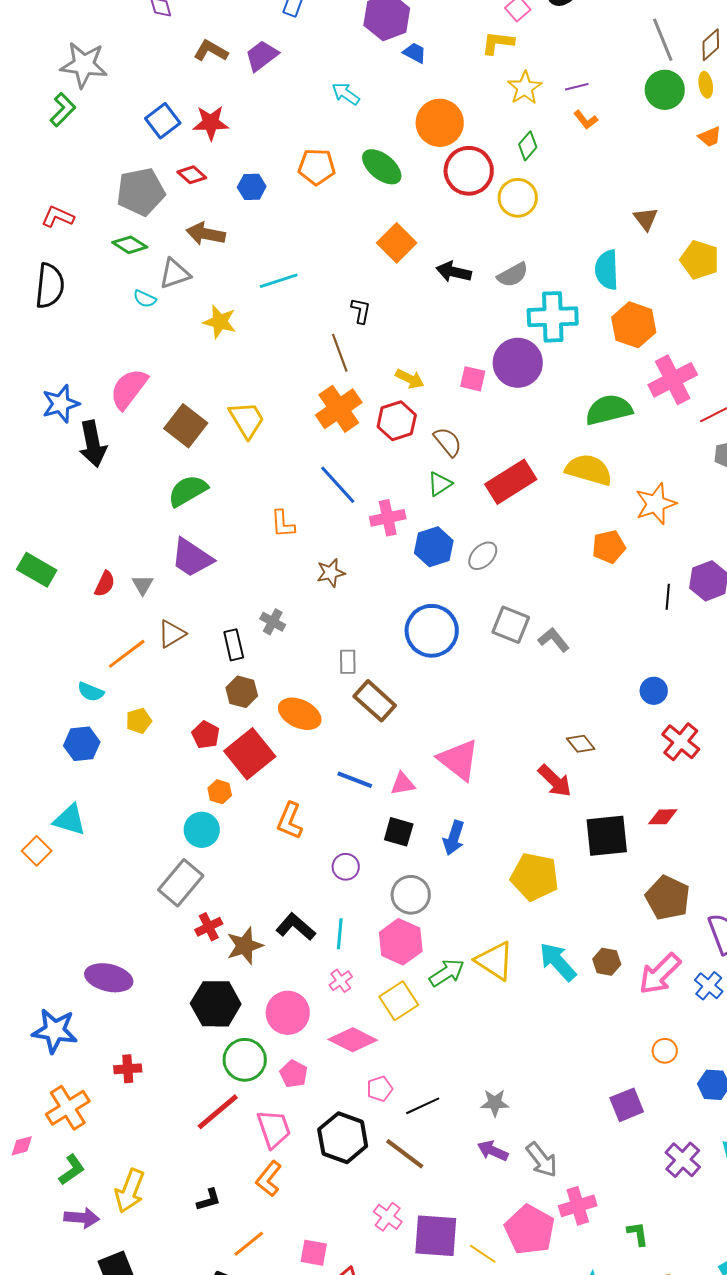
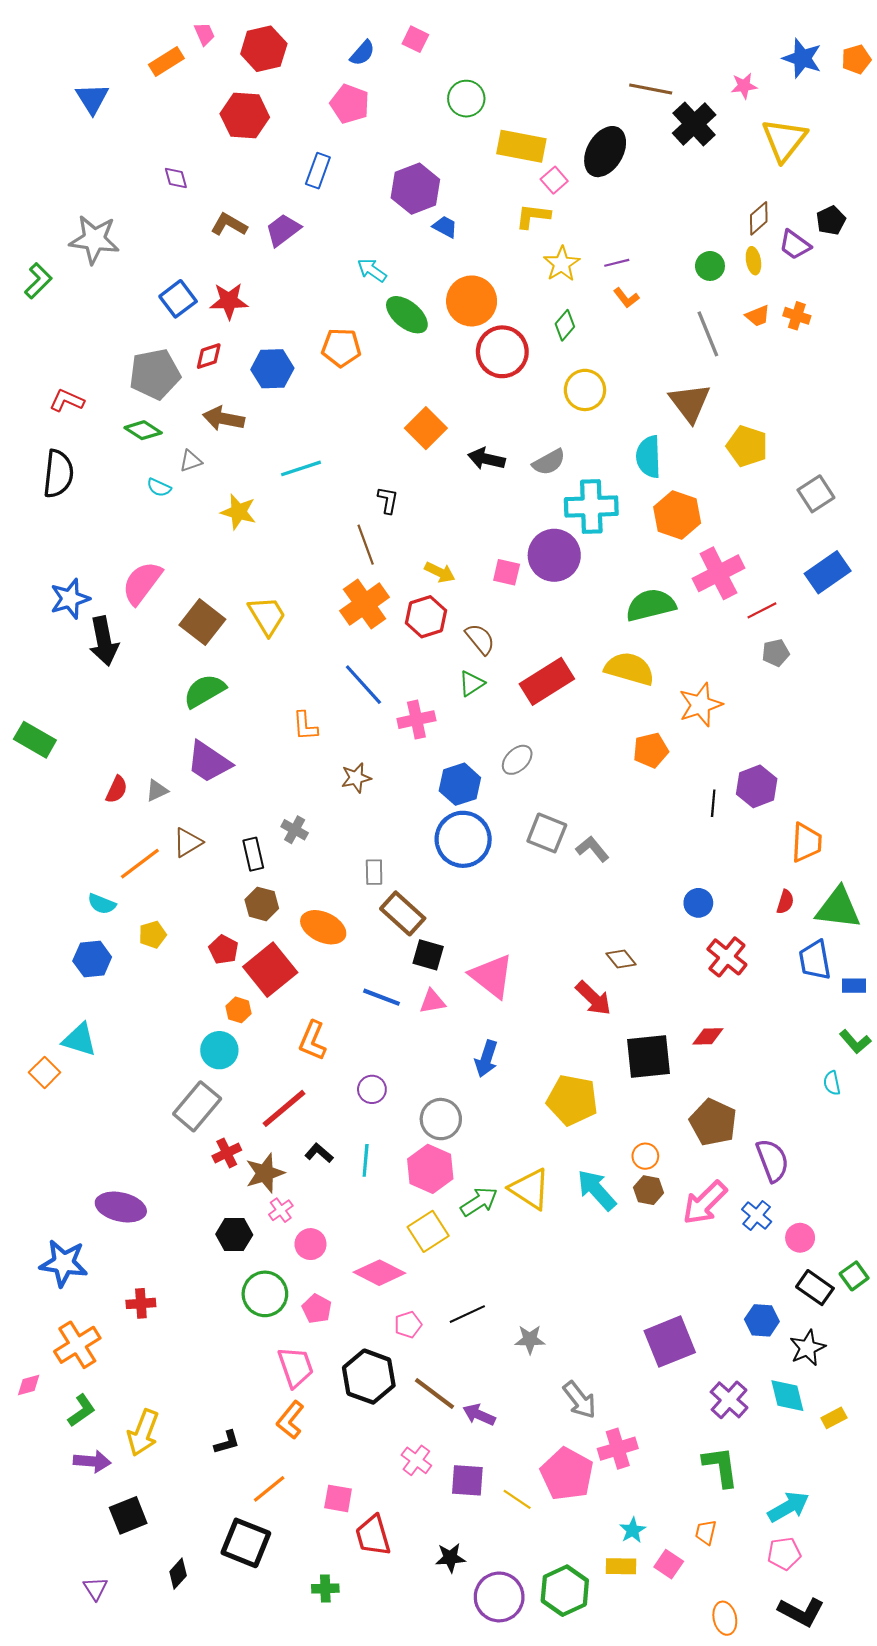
gray line: (663, 40) -> (708, 334), moved
green circle: (665, 90) -> (710, 266), size x0.7
green L-shape: (63, 110) -> (38, 281), moved
green ellipse: (382, 167) -> (407, 315), moved
red diamond: (192, 175) -> (209, 356), turned -60
blue hexagon: (252, 187) -> (272, 369), size x1.4
yellow circle: (518, 198) -> (585, 390), moved
brown triangle: (646, 219) -> (690, 403), size x1.6
gray triangle: (175, 274) -> (191, 461), size x0.7
blue hexagon: (434, 547) -> (460, 784), moved
green rectangle: (37, 570) -> (35, 740), moved
gray triangle: (143, 585) -> (157, 791), turned 35
black square: (399, 832) -> (428, 955), moved
black L-shape: (296, 927) -> (319, 1153), size x0.7
pink cross: (341, 981) -> (281, 1210), moved
black hexagon: (216, 1004) -> (234, 1235), size x0.7
pink circle: (288, 1013) -> (310, 1244), size x0.7
orange circle: (665, 1051) -> (645, 1156), moved
purple square: (627, 1105) -> (670, 1342), size x1.4
black line: (423, 1106) -> (467, 1314), moved
red line: (218, 1112) -> (284, 1108), moved
purple arrow: (493, 1151) -> (479, 1415), moved
green L-shape: (638, 1234) -> (721, 1467), moved, size x1.6
purple square: (436, 1236) -> (467, 1480), size x0.7

